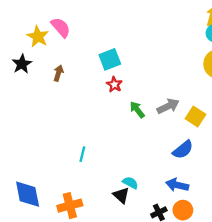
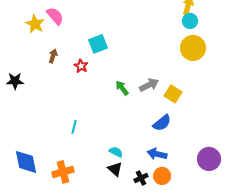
black star: (22, 64) -> (15, 81), moved, turned 30
red star: (114, 85) -> (81, 66), moved
black triangle: (121, 195) -> (115, 169), moved

